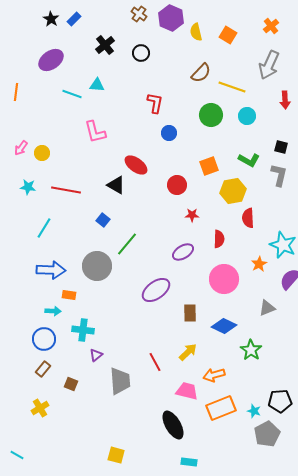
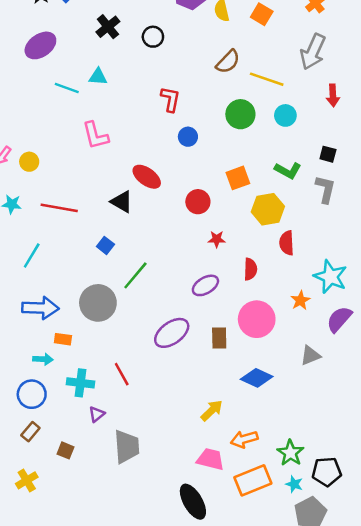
brown rectangle: (190, 313) -> (219, 338), moved
green star: (251, 350) -> (290, 453), moved
red line: (155, 362) -> (122, 374), moved

